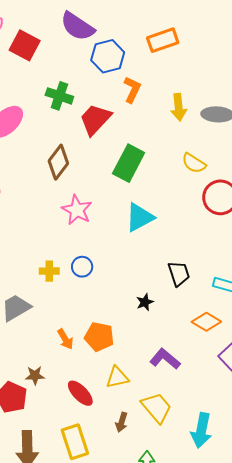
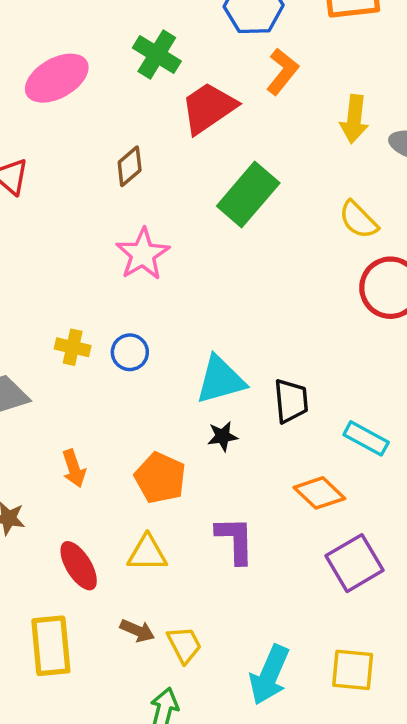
brown diamond: (58, 162) -> (130, 166), size x0.7
cyan triangle: (140, 217) -> (220, 380), moved
orange pentagon: (99, 337) -> (160, 478), moved
purple L-shape: (165, 359) -> (235, 540), turned 36
yellow trapezoid: (157, 408) -> (184, 645), moved, size x0.7
brown arrow: (122, 422) -> (137, 631), turned -96

